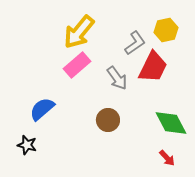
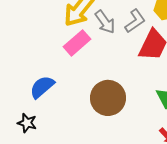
gray arrow: (117, 78) -> (105, 22), moved
brown circle: (108, 120) -> (108, 98), size x1.5

